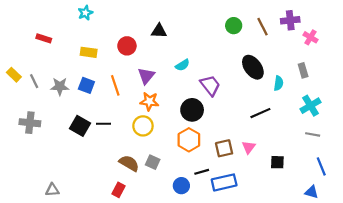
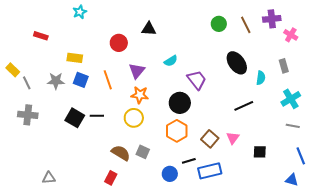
yellow rectangle: (89, 52) -> (75, 58), moved
gray line: (34, 81) -> (27, 83), moved
brown square: (224, 148) -> (210, 139), turned -36

